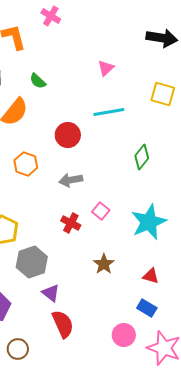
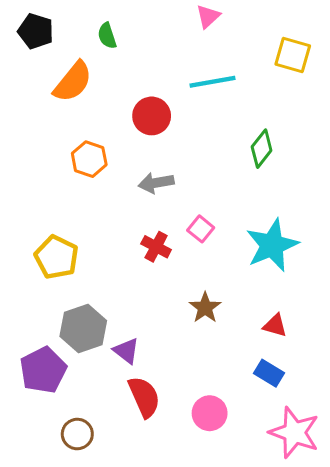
green semicircle: (38, 81) -> (107, 36), turned 30
gray hexagon: (32, 262) -> (83, 328), moved
pink circle: (124, 335) -> (210, 413), moved

